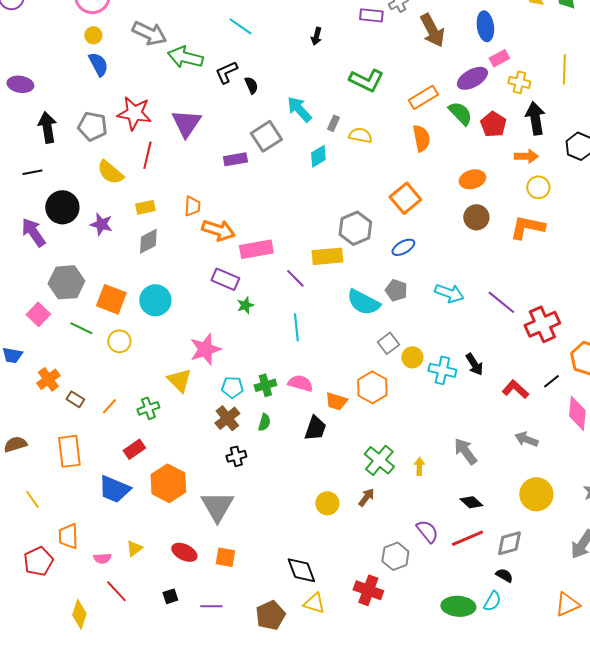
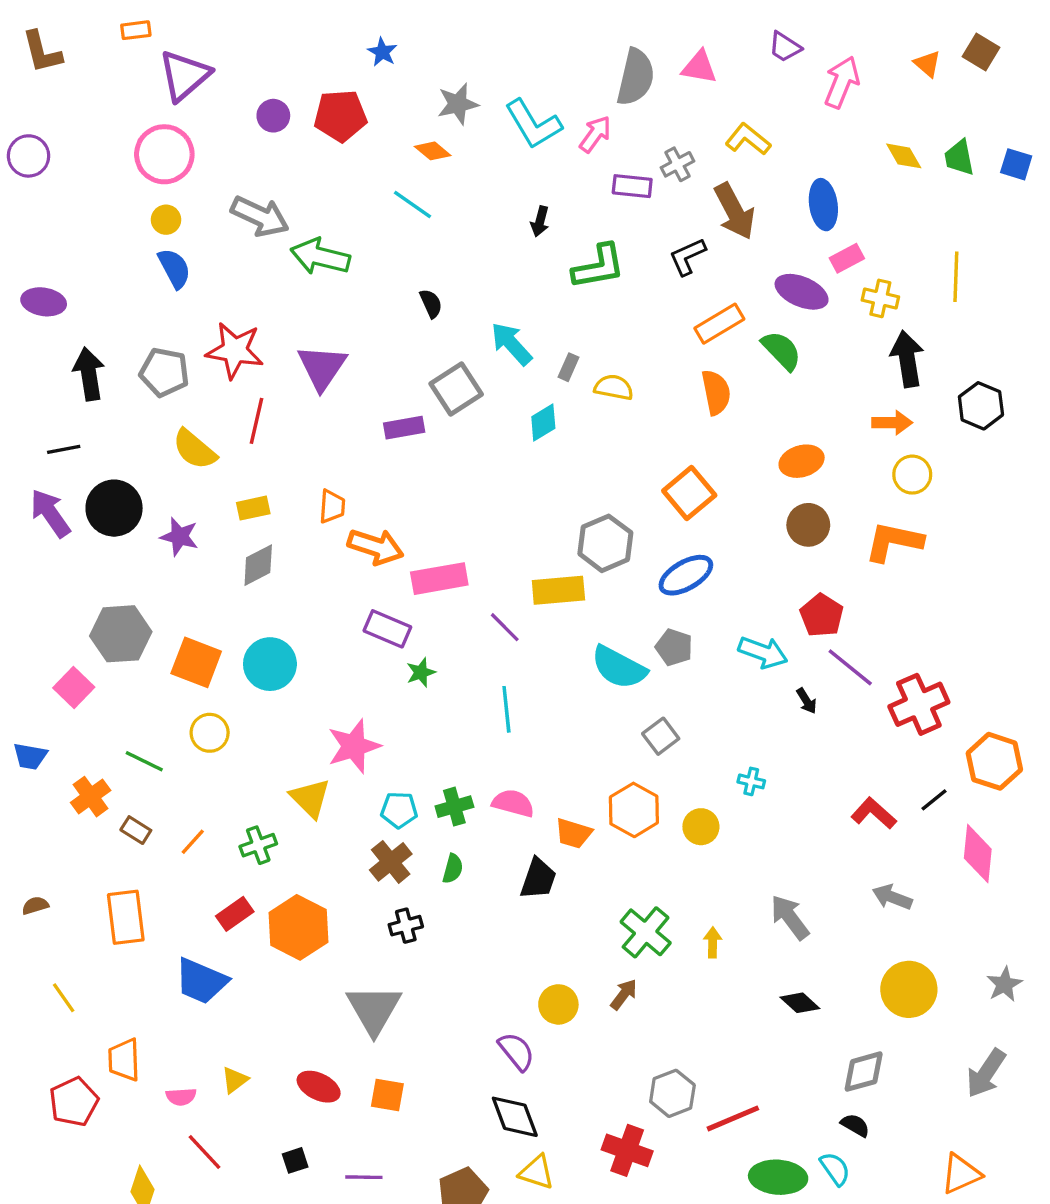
black L-shape: (226, 72) -> (688, 257), moved
purple ellipse: (472, 78) -> (802, 292), turned 52
green L-shape: (366, 80) -> (599, 267), moved, turned -36
red pentagon: (493, 124) -> (822, 615), moved
purple arrow: (33, 232) -> (50, 513), moved
blue ellipse: (403, 247) -> (686, 575), size x1.4
green line: (81, 328) -> (144, 761), moved
yellow circle: (412, 357) -> (701, 827), moved
black arrow: (474, 364) -> (807, 701), moved, size x0.7
cyan cross: (442, 370) -> (751, 781), size x0.6
brown semicircle: (15, 444) -> (35, 906), size x0.7
orange hexagon: (168, 483) -> (298, 927), moved
purple semicircle: (427, 531) -> (516, 1051), moved
red line: (467, 538) -> (733, 1118), moved
cyan semicircle: (492, 601) -> (835, 1169), turned -65

